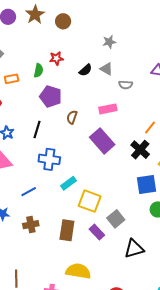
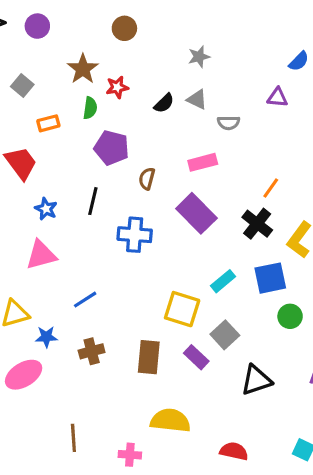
brown star: (35, 15) -> (83, 69), moved
blue cross: (49, 159) -> (135, 235), moved
cyan rectangle: (68, 183) -> (223, 281), moved

